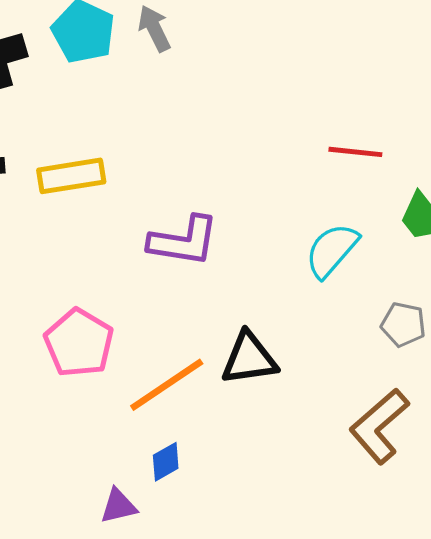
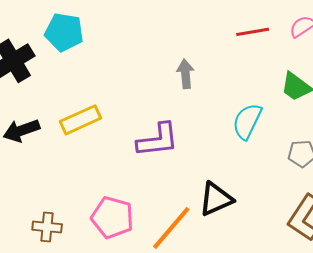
gray arrow: (154, 28) -> (185, 74), moved, turned 36
red line: (355, 152) -> (253, 32), moved

